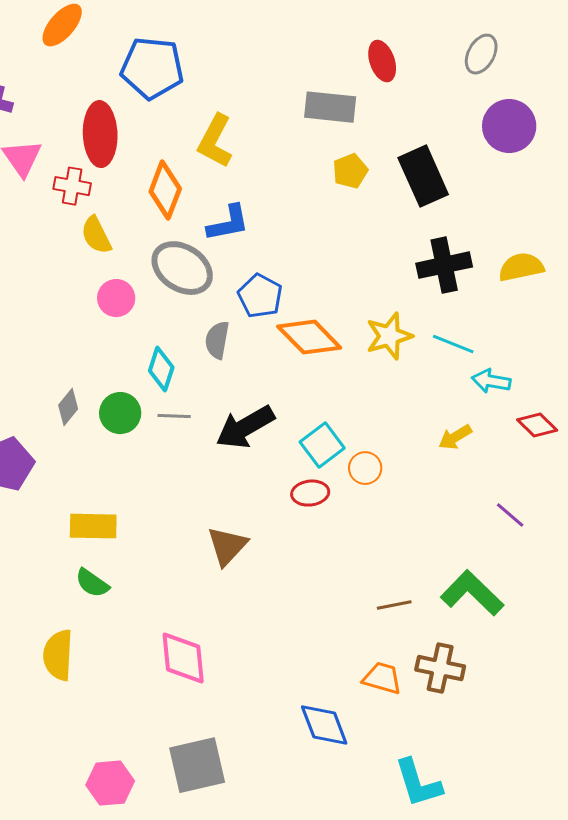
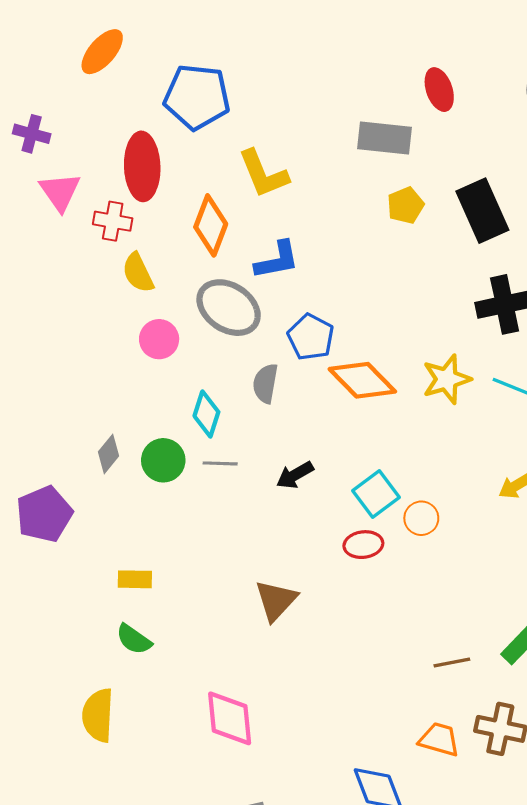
yellow L-shape: (215, 141) -> (263, 174), turned -50
black arrow: (245, 427) -> (295, 475), size x0.6
yellow rectangle: (93, 526) -> (135, 579), size x0.7

